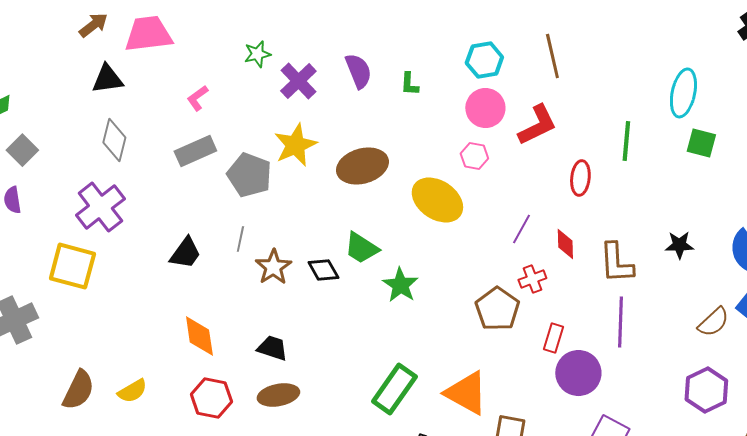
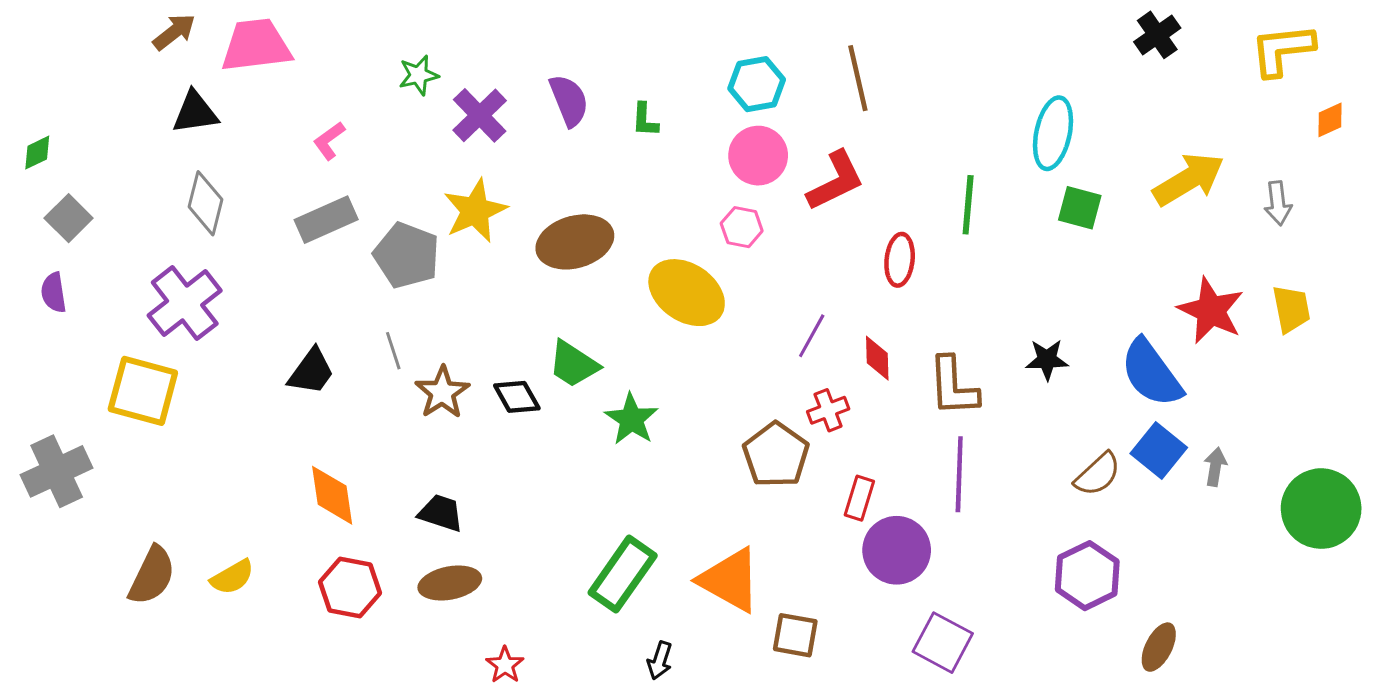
gray line: (240, 239) -> (393, 351), turned -30

